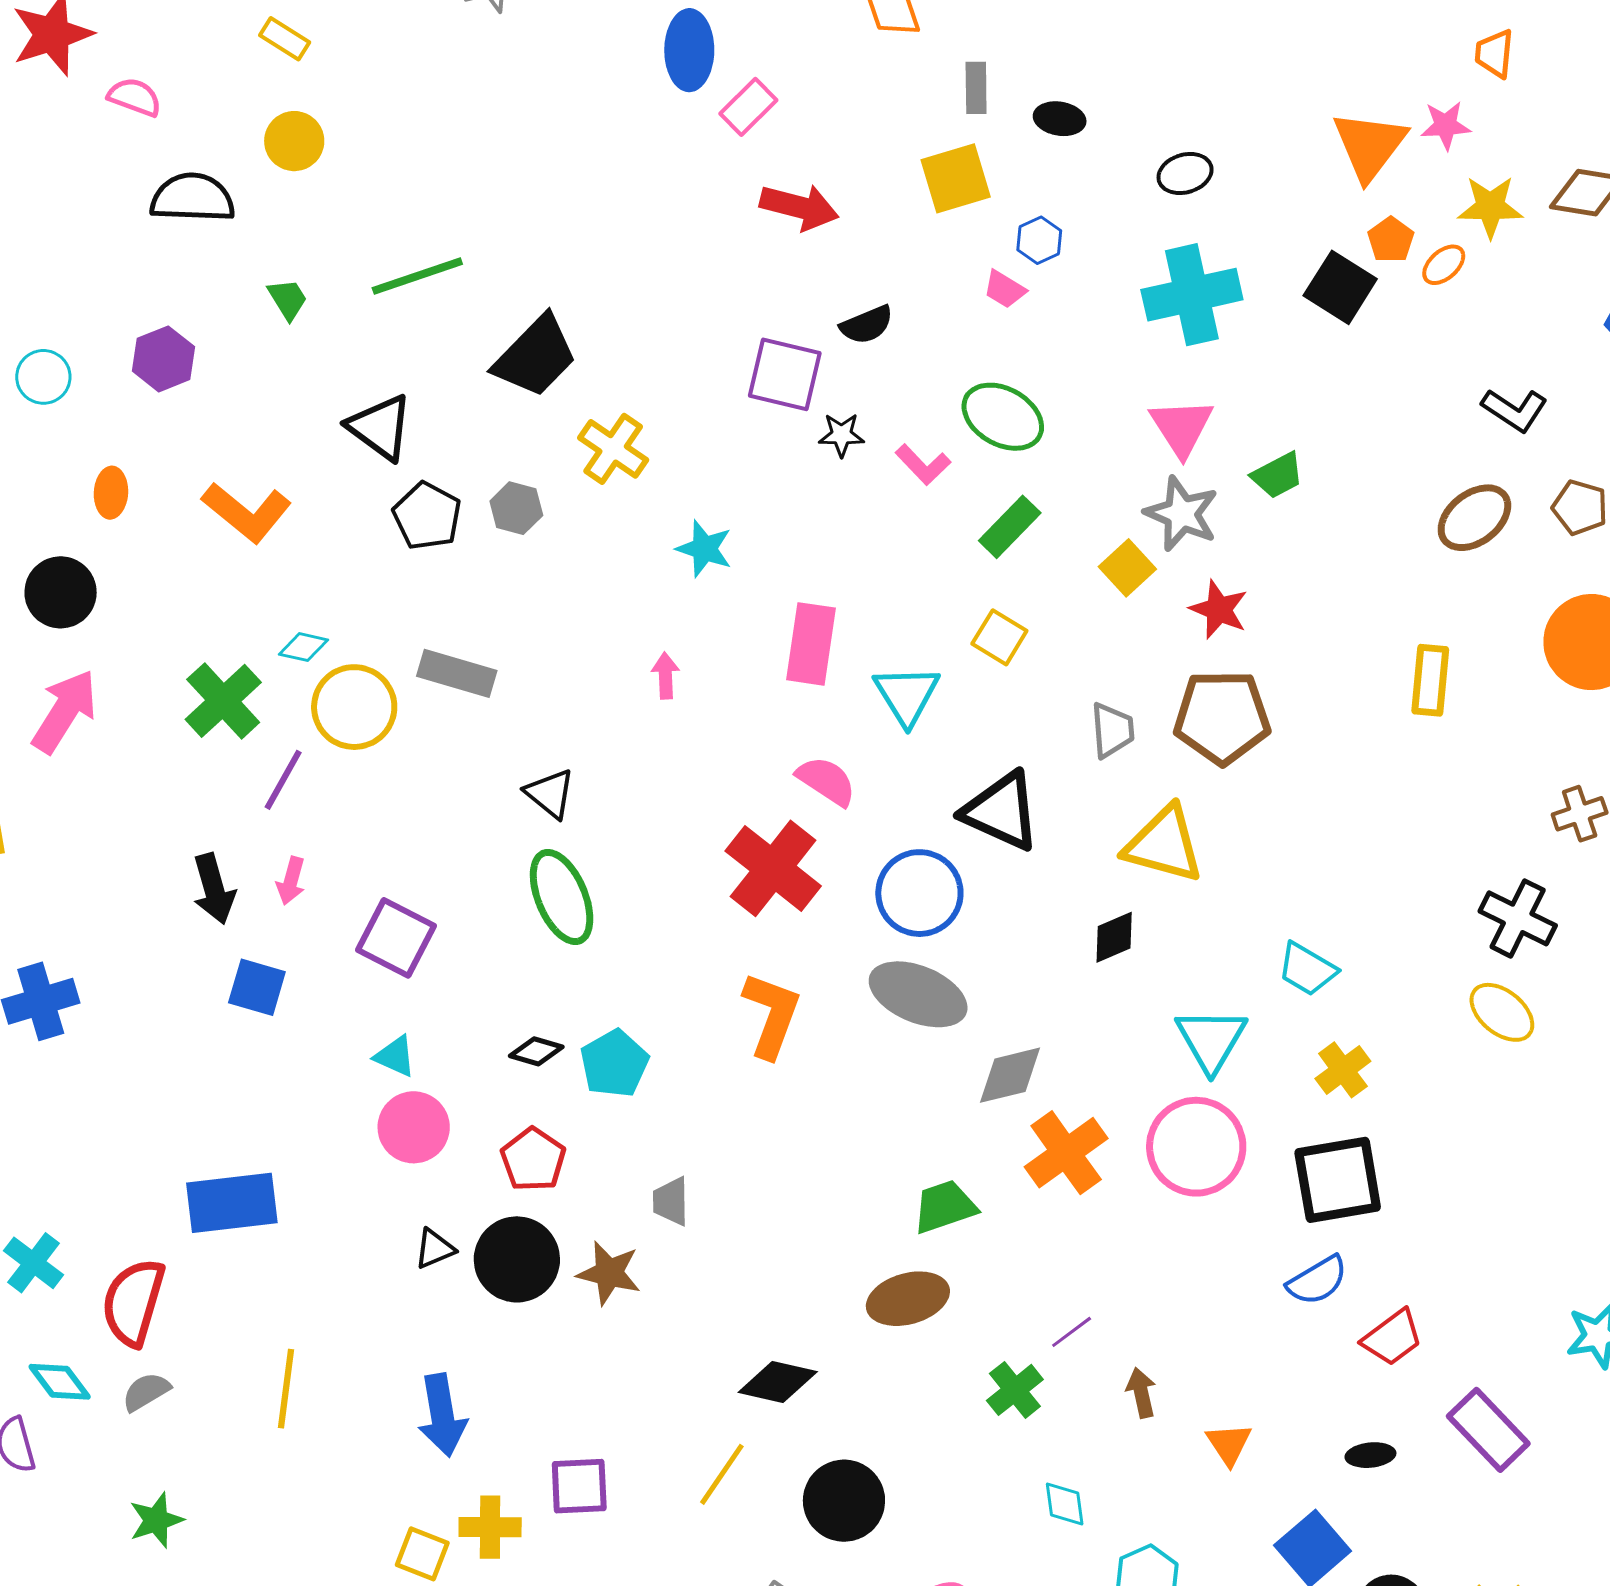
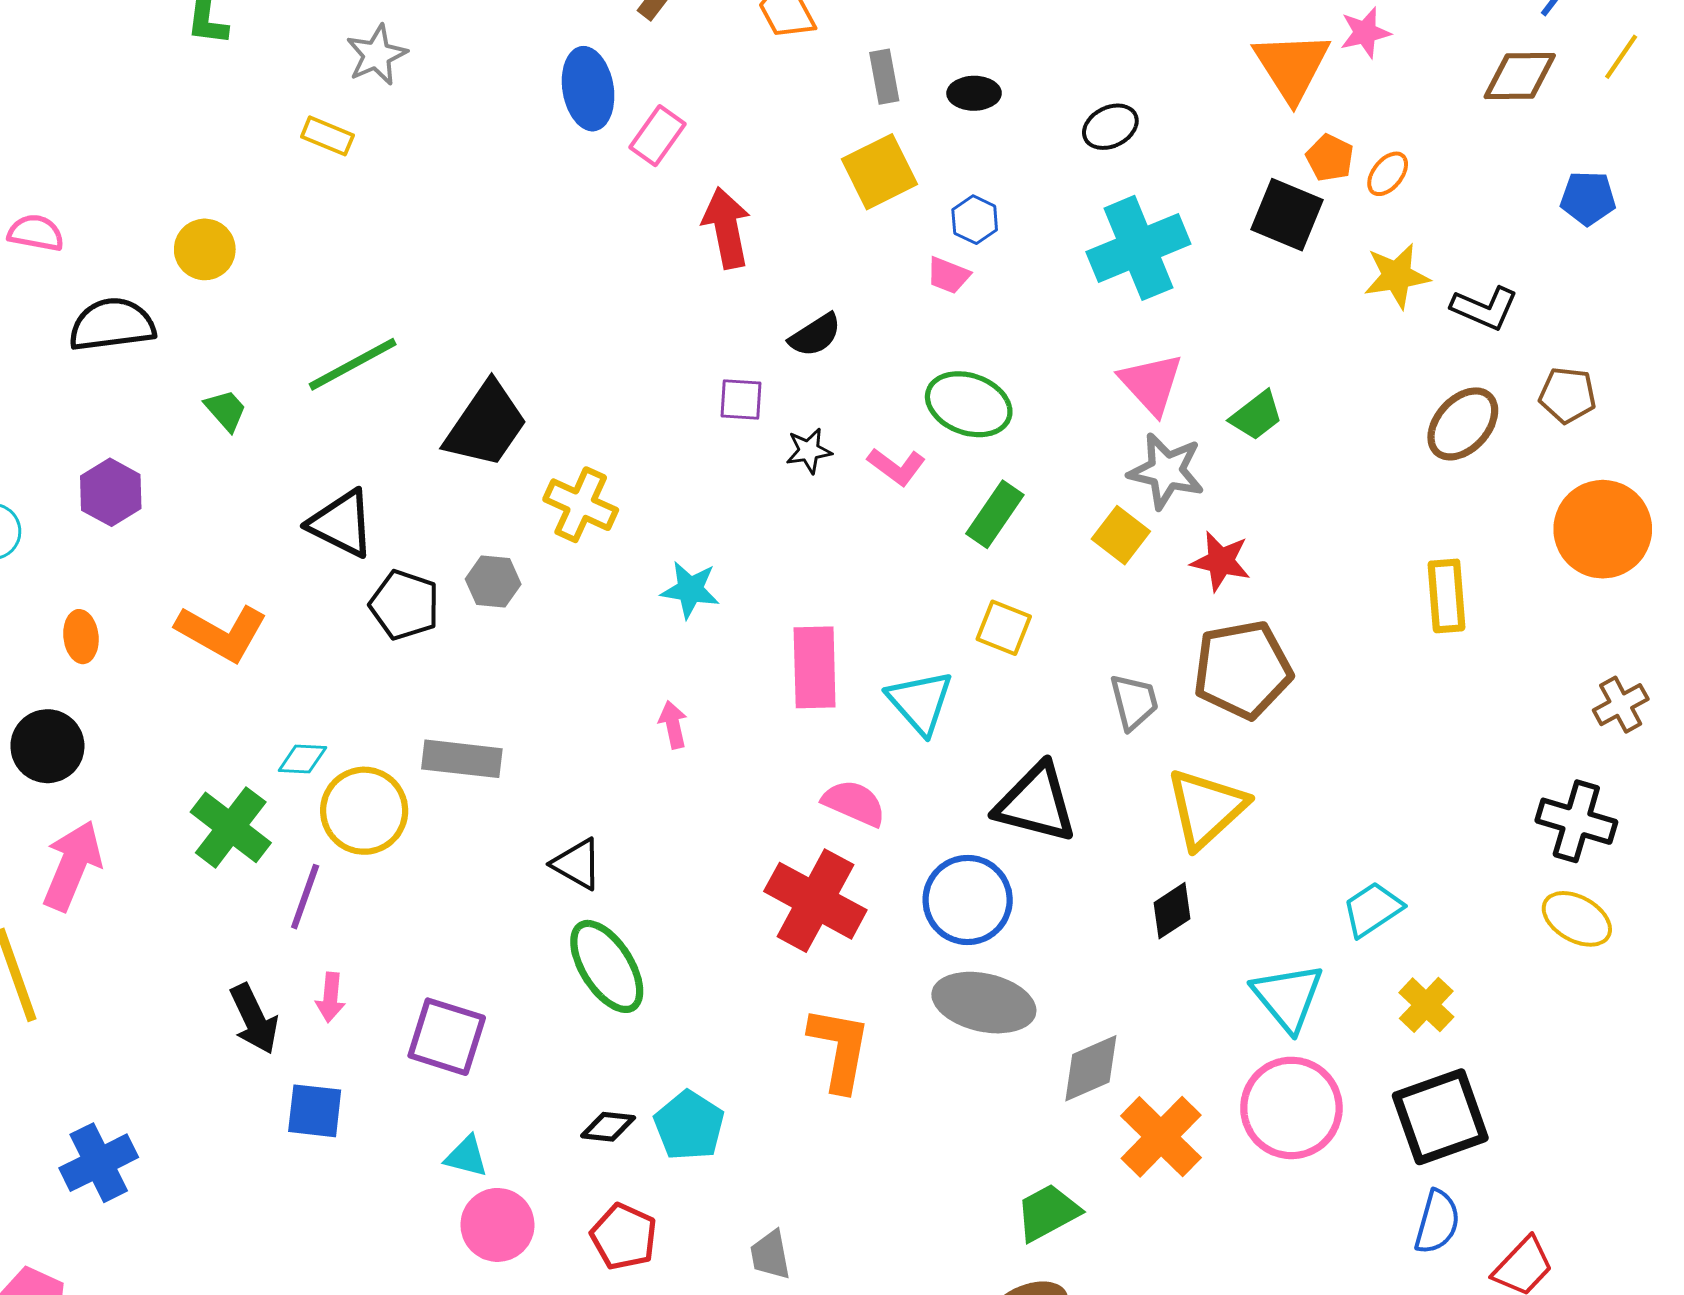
yellow rectangle: (285, 39) -> (327, 136), moved
red arrow: (799, 207) -> (727, 228), turned -106
yellow star: (1490, 207) -> (1397, 276), moved
purple square: (785, 374) -> (741, 400), size x0.6
yellow triangle: (1164, 844) -> (1206, 808), turned -48
cyan trapezoid: (1307, 969) -> (1372, 909), turned 126
blue semicircle: (1317, 1280) -> (1437, 1222), turned -34

